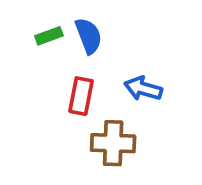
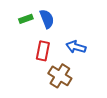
brown cross: (113, 143) -> (60, 76), turned 30

